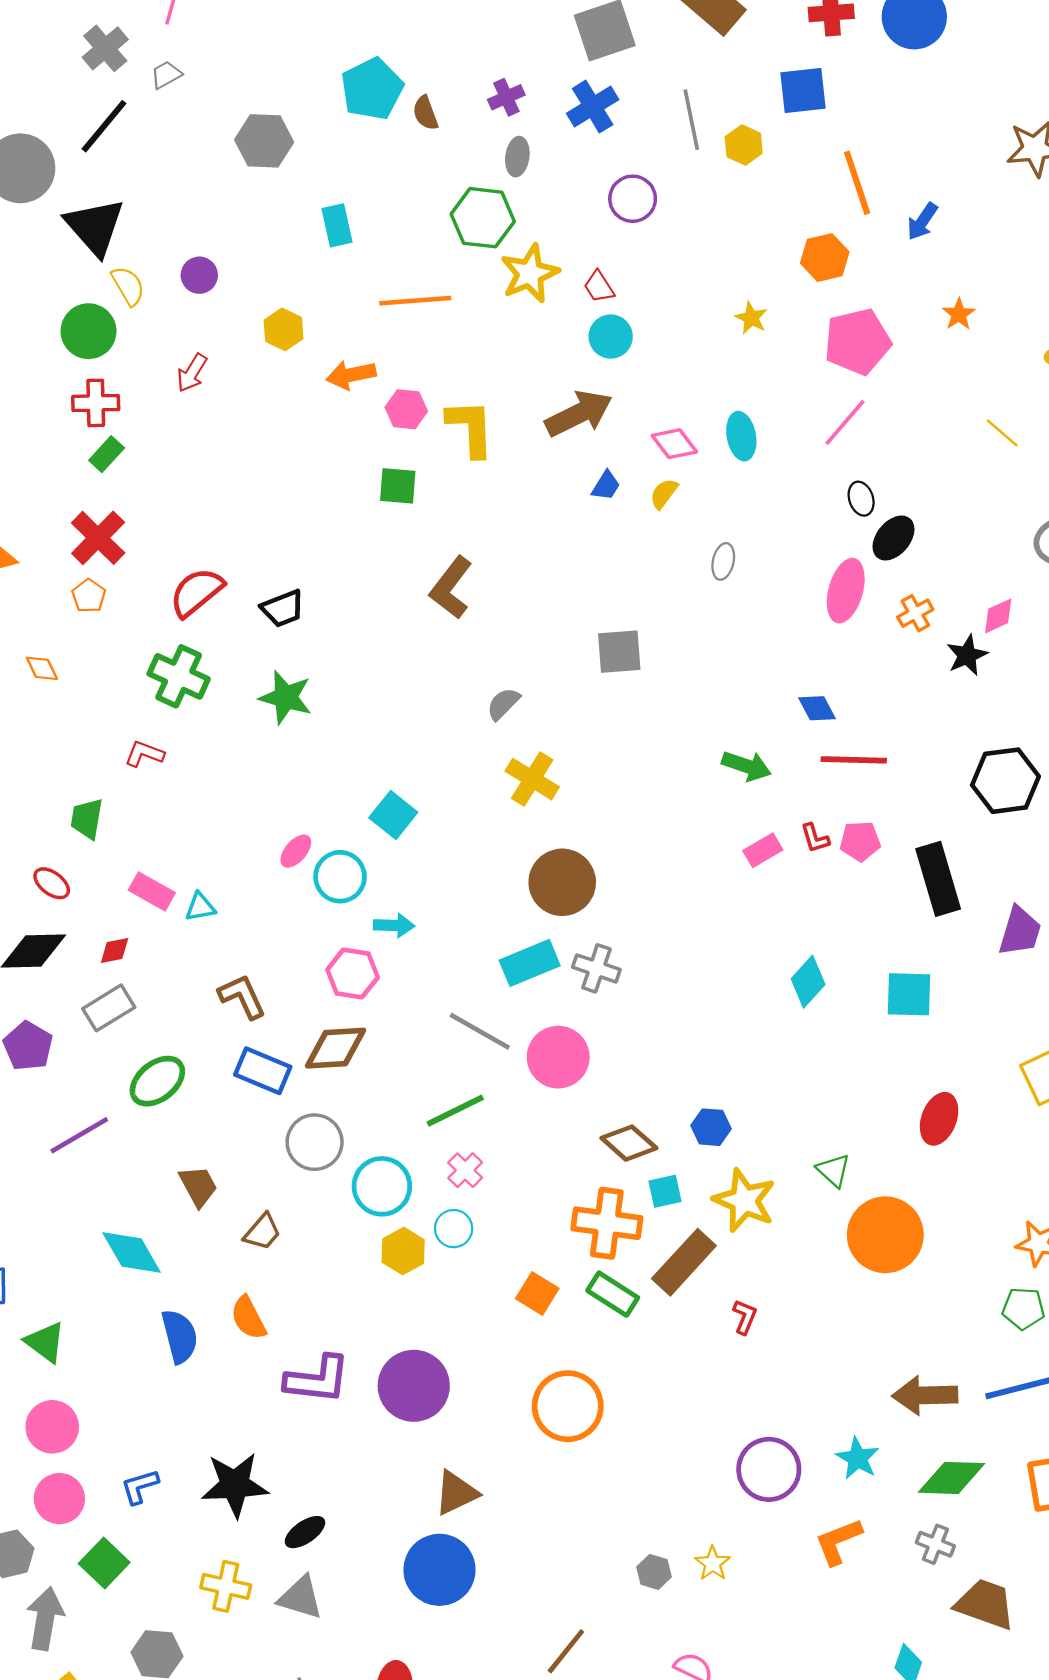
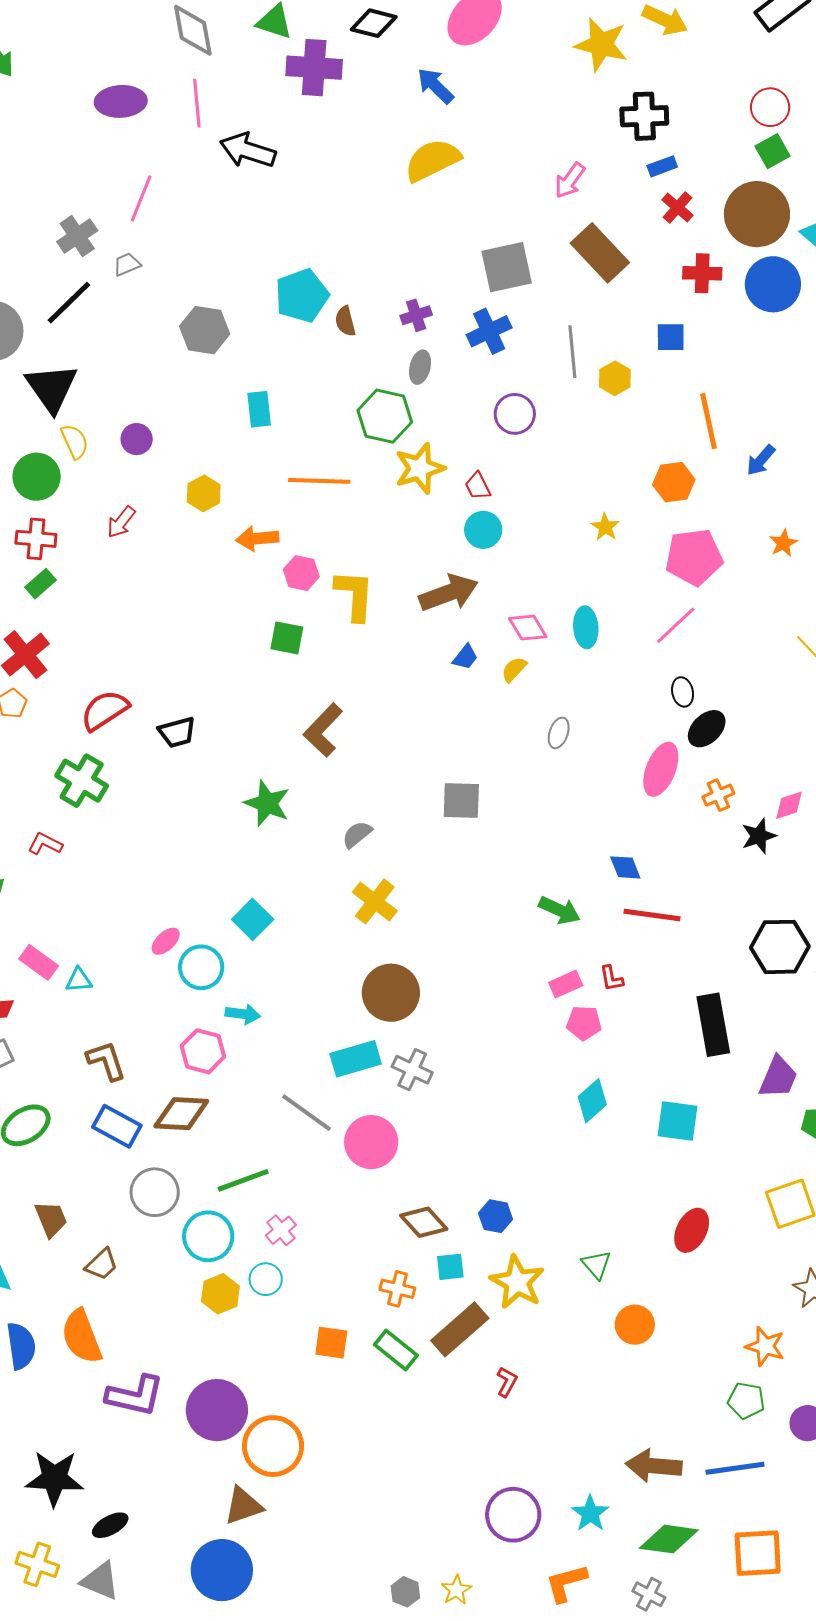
blue square: (803, 91) -> (671, 337), size x0.7
green star: (286, 697) -> (267, 803), moved
pink pentagon: (860, 841) -> (584, 1023), moved
green line: (455, 1111) -> (243, 1180), moved
orange cross: (607, 1223) -> (397, 1289), size x0.6
orange circle: (885, 1235) -> (635, 1325), size x0.6
orange square: (537, 1294) -> (331, 1343), turned -30
orange semicircle: (248, 1318) -> (82, 1337), size x1.4
orange circle: (568, 1406) -> (273, 1446), moved

